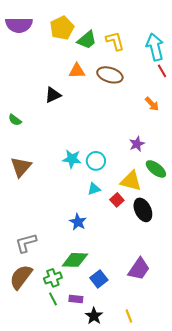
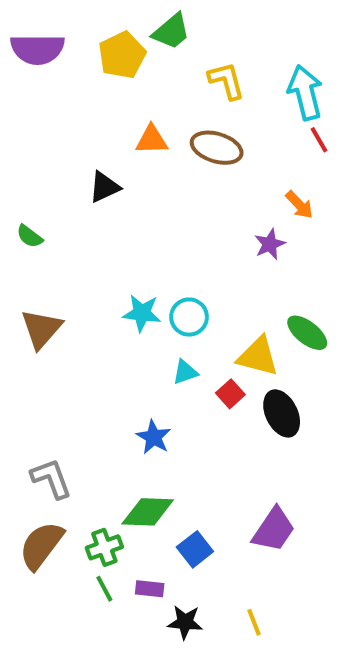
green trapezoid: (87, 40) -> (171, 31), moved
purple star: (137, 144) -> (270, 244), moved
gray L-shape: (26, 243) -> (51, 478), turned 85
black star: (94, 316) -> (185, 622), turned -30

